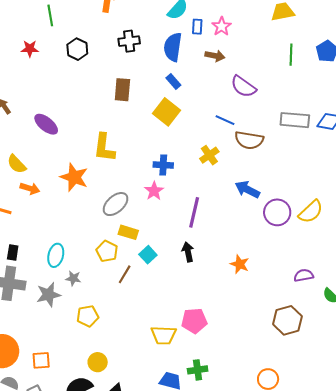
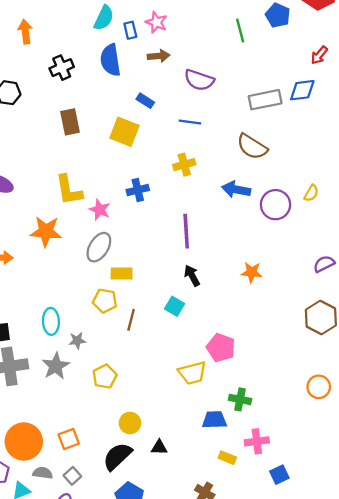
blue rectangle: (173, 82) -> (145, 101), moved
brown semicircle: (249, 140) -> (252, 147), moved, turned 40
yellow cross: (209, 155) -> (184, 165), turned 36
pink star: (154, 191) -> (100, 210), moved
yellow semicircle: (311, 212) -> (311, 193), size x0.6
cyan square: (148, 255) -> (175, 306), moved
pink pentagon: (194, 321) -> (221, 348), turned -30
green cross: (198, 370) -> (240, 399), turned 36

